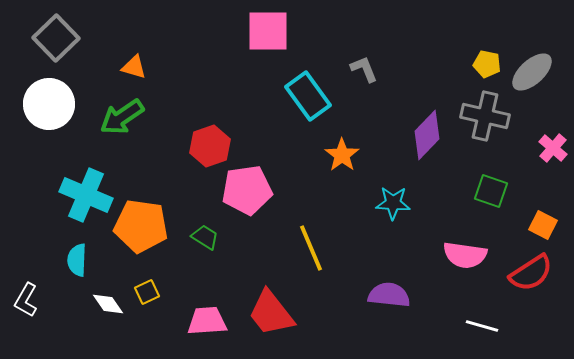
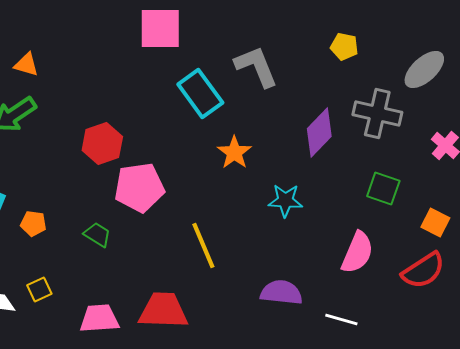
yellow pentagon: (487, 64) -> (344, 46), moved
gray L-shape: (364, 69) -> (256, 66), size x1.6
orange pentagon: (141, 226) -> (33, 224), size x0.5
pink semicircle: (465, 255) -> (357, 252), turned -75
red trapezoid: (271, 313) -> (163, 310), turned 130
white line: (482, 326) -> (341, 320), moved

